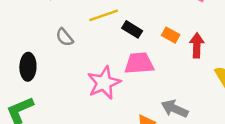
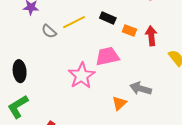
black rectangle: (132, 29) -> (108, 18), moved
gray semicircle: (65, 37) -> (49, 31), moved

